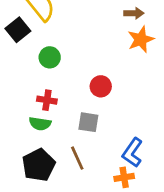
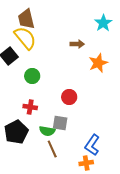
brown arrow: (134, 13) -> (77, 44), moved
green semicircle: (40, 124) -> (47, 131), moved
black pentagon: (39, 165) -> (16, 132), moved

